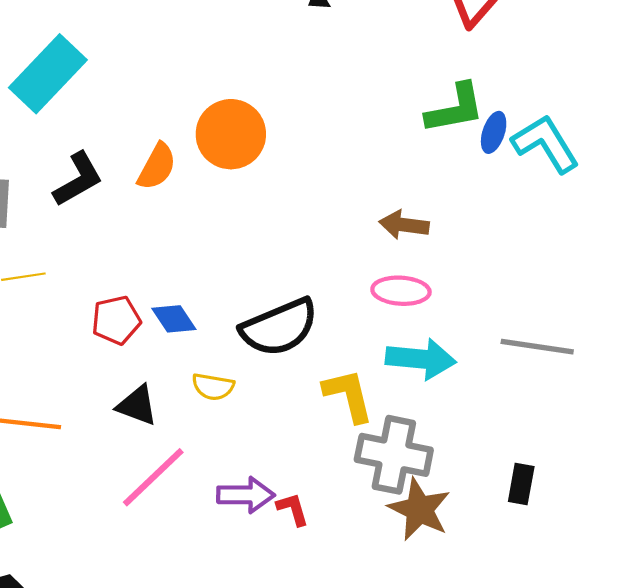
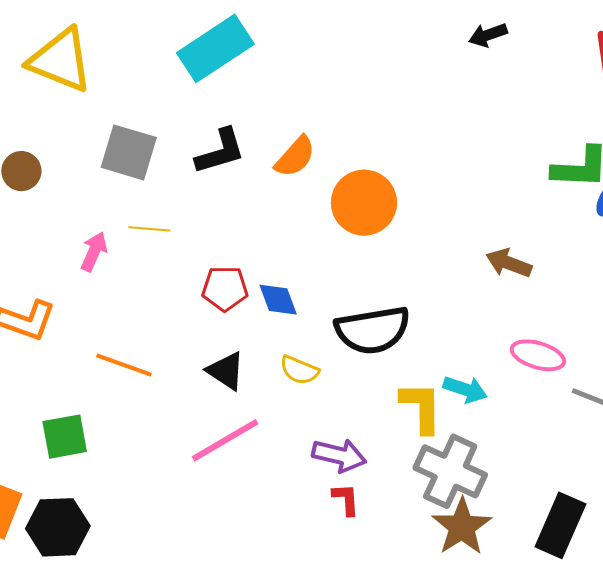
orange circle: (231, 134) -> (364, 203), moved
pink ellipse: (401, 291) -> (538, 355), moved
cyan arrow: (421, 359) -> (465, 389), moved, size x0.7
black rectangle: (521, 484) -> (560, 525), size x1.6
purple arrow: (246, 495) -> (339, 455), moved

